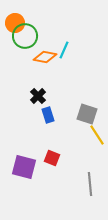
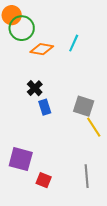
cyan line: (64, 50) -> (74, 43), moved
red square: (52, 158) -> (44, 180), moved

